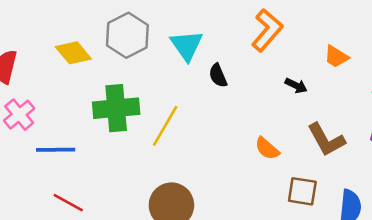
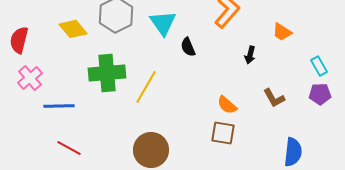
black arrow: (296, 86) -> (250, 55), turned 78
brown L-shape: (326, 140) -> (274, 98), size x0.7
brown square: (302, 191) -> (223, 133), moved

